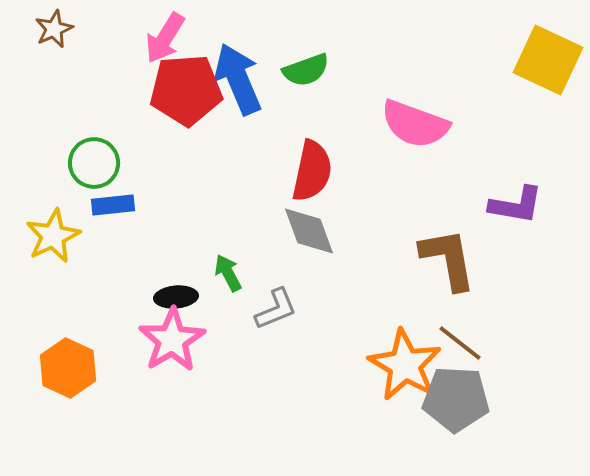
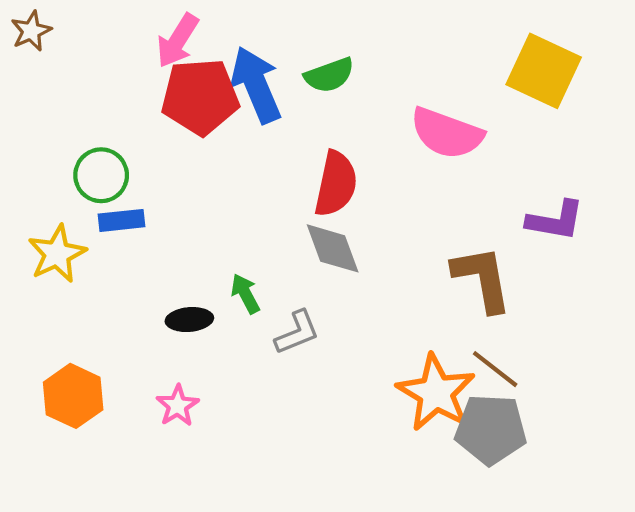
brown star: (54, 29) -> (31, 31), moved
yellow square: (548, 60) -> (544, 71), moved
pink star: (172, 340) -> (178, 406), moved, size x0.6

